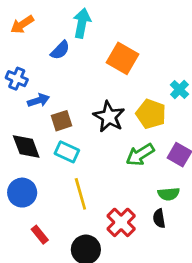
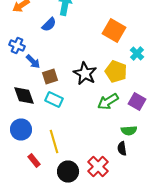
orange square: (123, 58) -> (114, 30), moved
blue arrow: (38, 100) -> (33, 62), turned 63
yellow line: (80, 194) -> (54, 142), moved
red cross: (121, 222) -> (98, 166), moved

